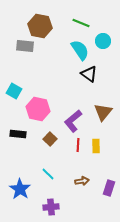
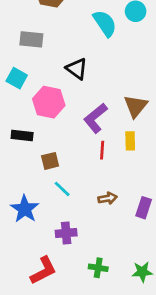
gray rectangle: (25, 46) -> (31, 39), moved
black triangle: (89, 74) -> (77, 69), moved
brown square: (50, 139) -> (50, 161), moved, turned 32
yellow rectangle: (96, 146) -> (130, 141), moved

